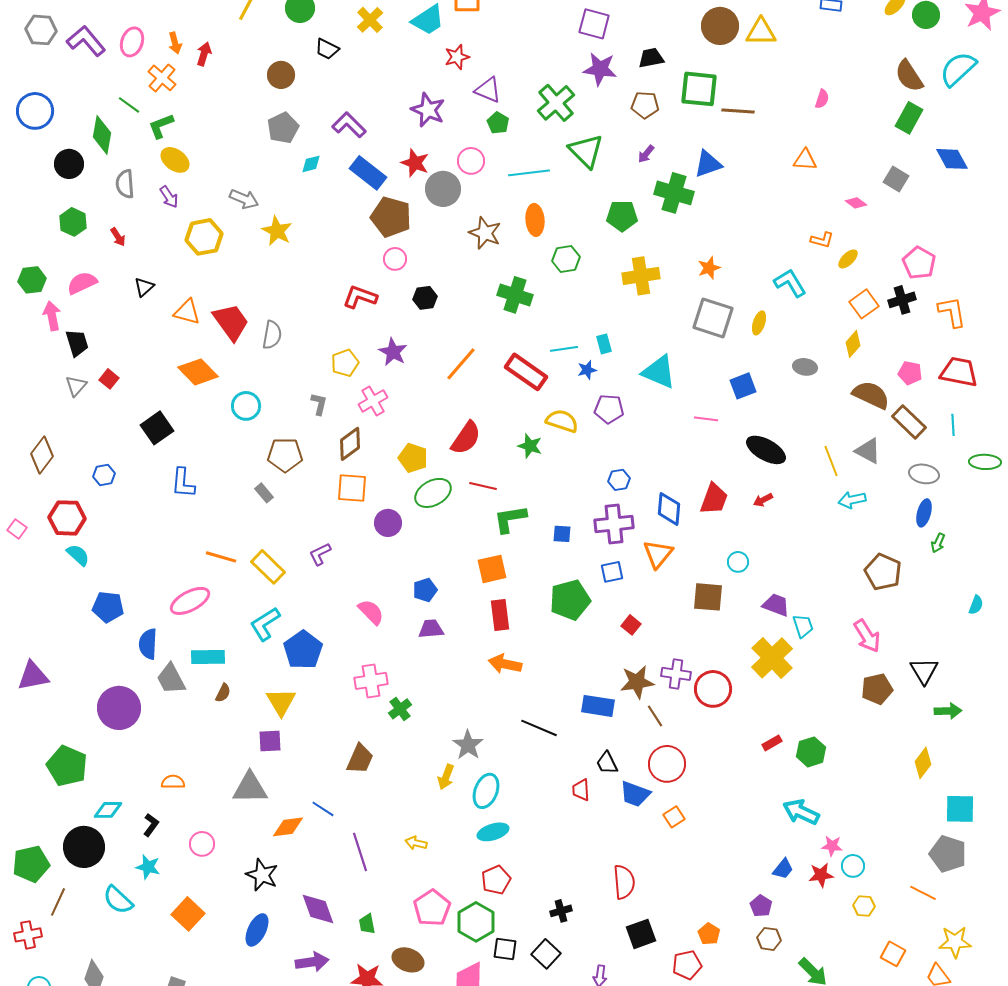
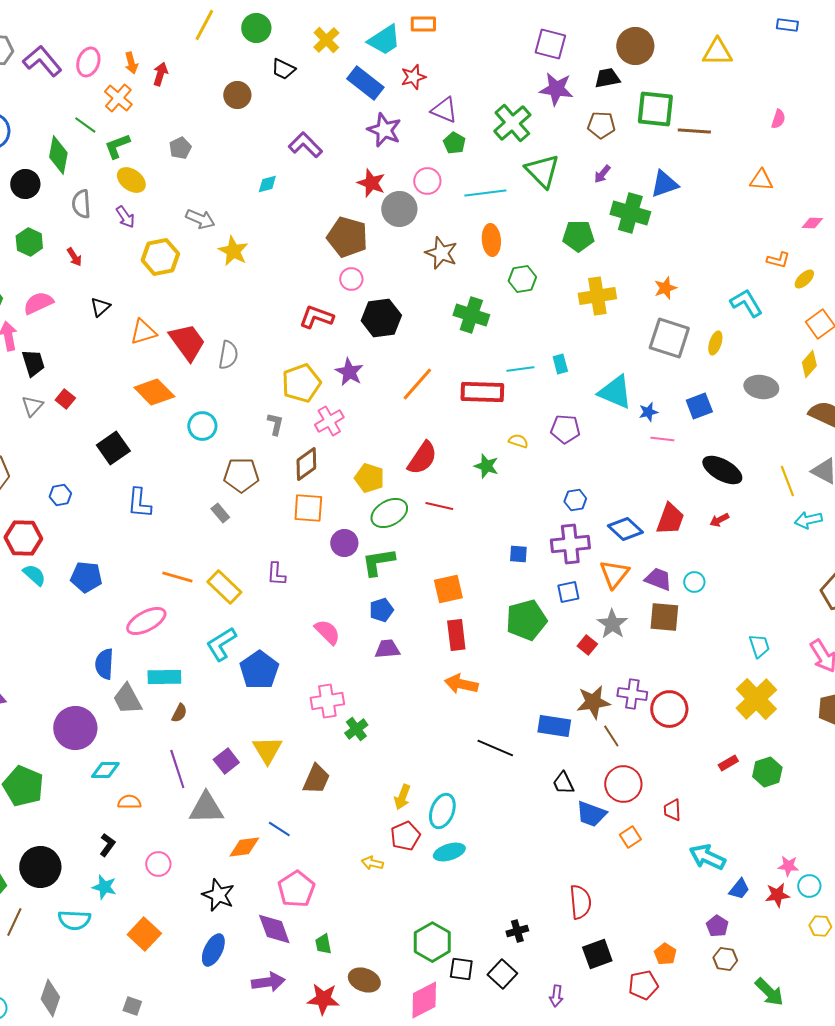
brown circle: (720, 26) -> (635, 46), moved
gray pentagon: (283, 128) -> (180, 148), moved, size x0.7
blue rectangle: (368, 173) -> (365, 83), moved
pink diamond: (856, 203) -> (812, 223), turned -35
black hexagon: (425, 298) -> (381, 318), size x1.6
orange triangle: (187, 312) -> (143, 332), turned -32
yellow pentagon: (345, 363) -> (301, 383), size x1.4
gray ellipse: (805, 367) -> (761, 387), size x1.4
blue star: (587, 370) -> (648, 412), moved
red rectangle: (526, 372) -> (482, 392), turned -33
yellow semicircle: (562, 421) -> (518, 441), size x0.6
blue diamond: (669, 509) -> (625, 529), turned -52
green L-shape: (510, 519) -> (378, 562), moved
purple L-shape: (320, 554) -> (276, 574), turned -60
purple trapezoid: (776, 605) -> (658, 579), moved
blue pentagon: (108, 607) -> (86, 577), moved
yellow cross: (772, 658) -> (756, 699), moved
yellow triangle: (281, 702) -> (267, 750), moved
purple square: (270, 741) -> (226, 761), turned -35
gray star: (468, 745) -> (612, 624), moved
red trapezoid: (581, 790) -> (672, 810), moved
cyan diamond: (108, 810) -> (105, 770), moved
cyan arrow: (801, 812) -> (707, 857), moved
purple line: (360, 852) -> (177, 769), moved
red pentagon: (496, 880) -> (405, 836), moved
cyan semicircle: (118, 900) -> (74, 920), turned -40
pink pentagon: (432, 908) -> (296, 889), moved

